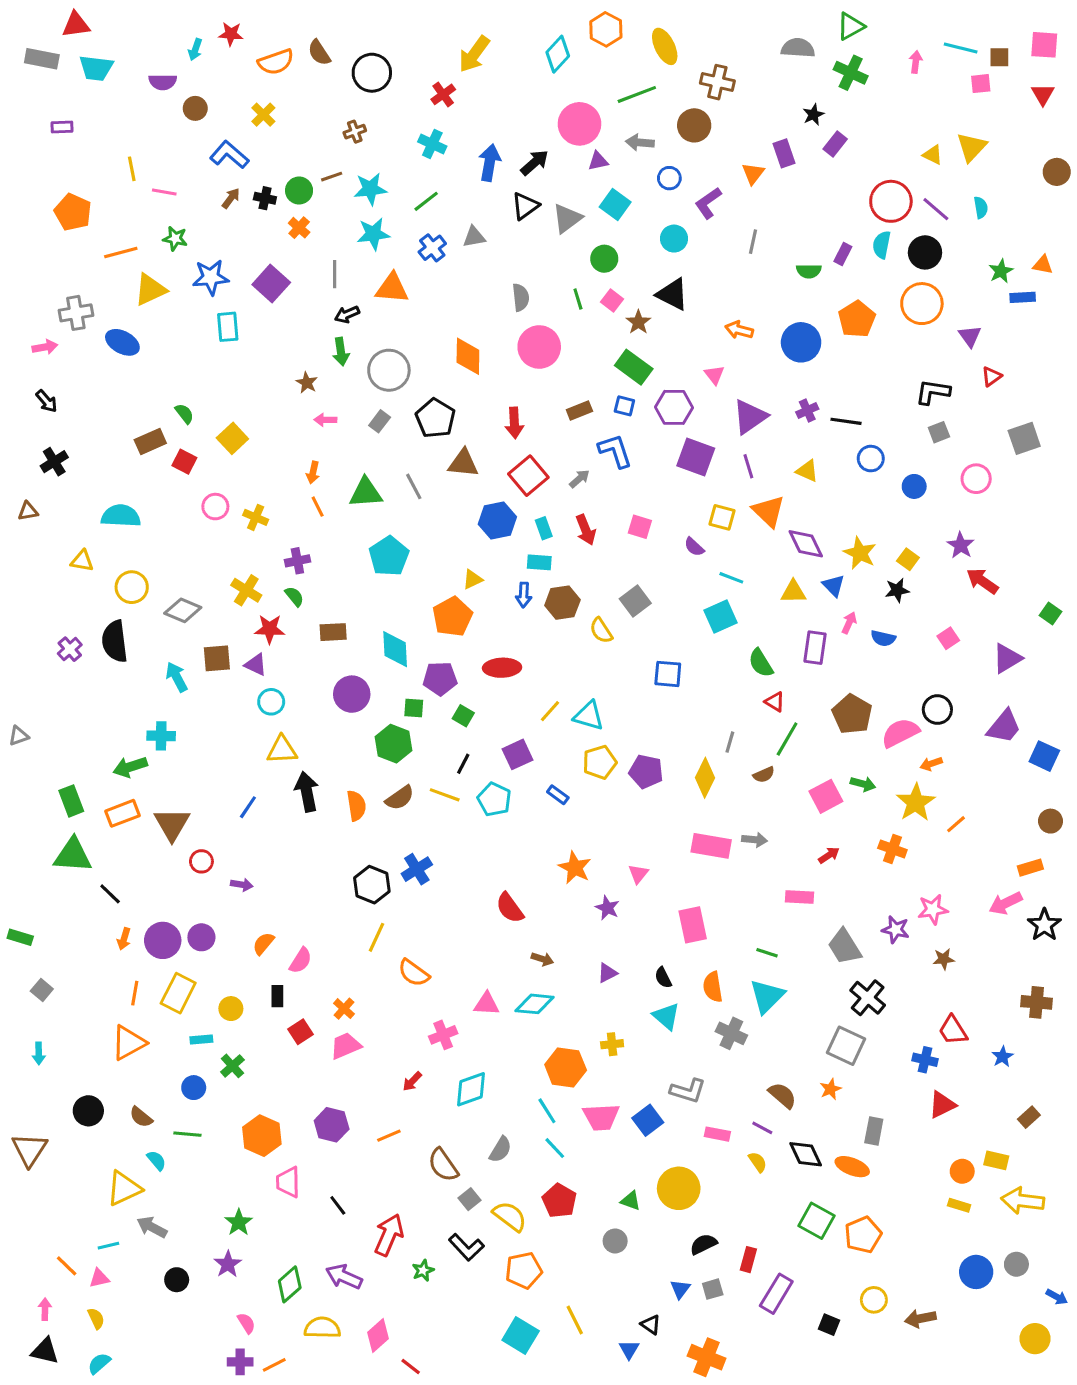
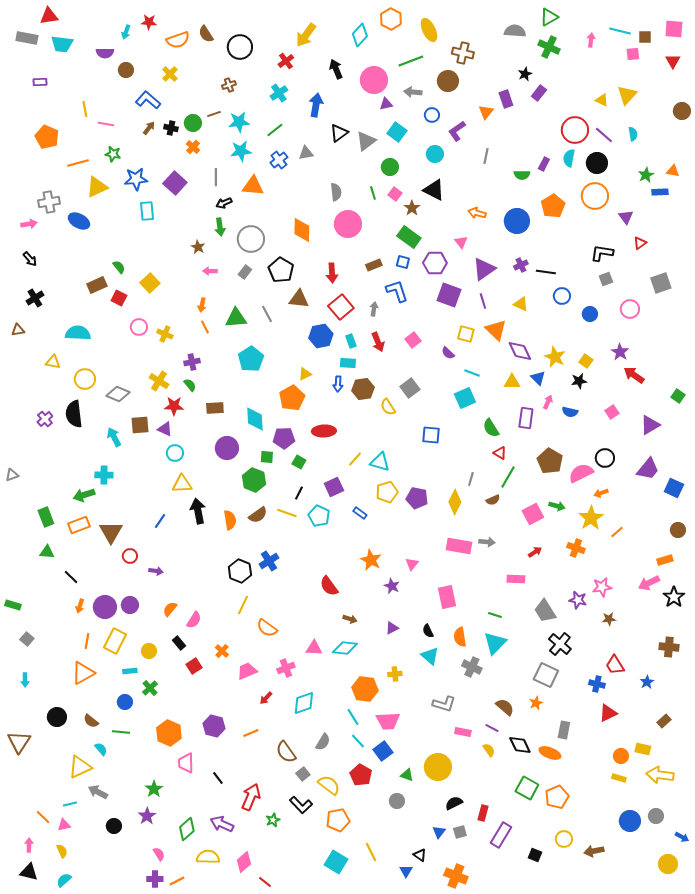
cyan cross: (432, 144) -> (279, 93), turned 30
black arrow: (535, 163) -> (336, 69), moved, turned -72
gray arrow: (579, 479) -> (374, 309), turned -40
pink square: (640, 527) -> (413, 340), turned 35
green triangle: (73, 855) -> (47, 552), size x0.6
black rectangle: (277, 996) -> (179, 643), turned -40
pink trapezoid: (346, 1046) -> (247, 671), moved
blue square: (648, 1120) -> (383, 751), moved

